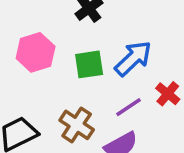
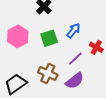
blue arrow: (133, 58) -> (73, 31), size x0.7

